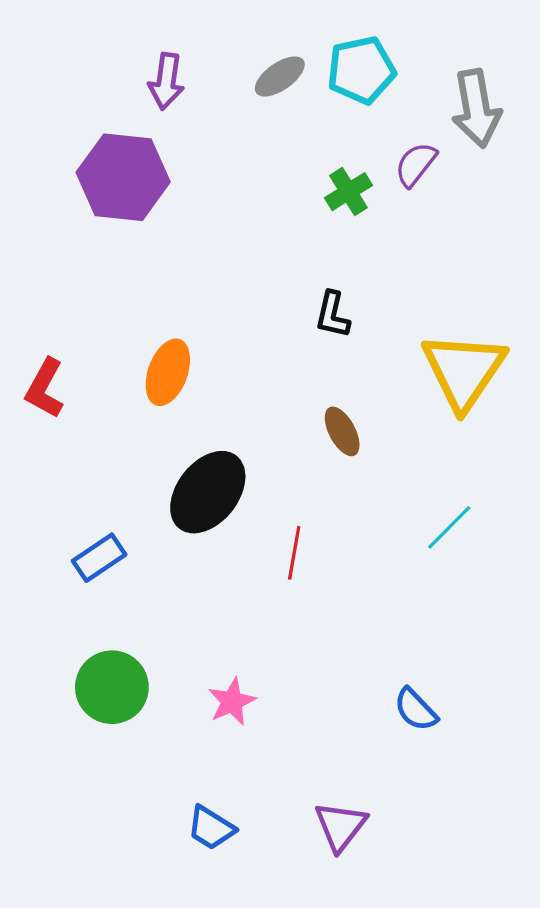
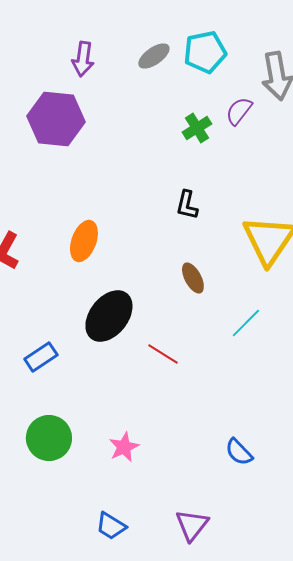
cyan line: (449, 527) -> (246, 323), moved
red line: (294, 553) -> (163, 354), turned -68

